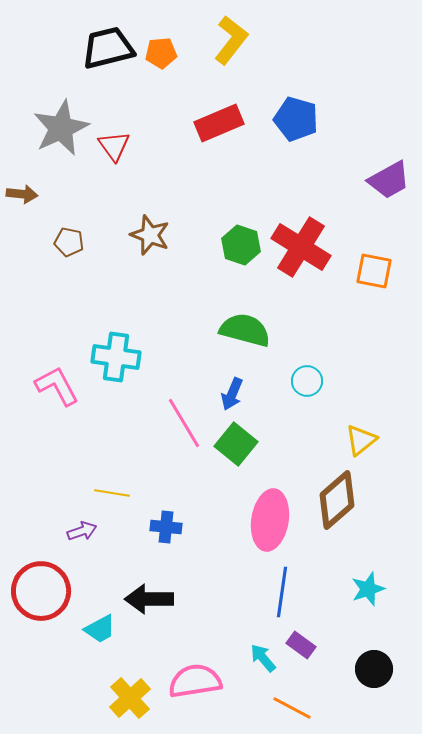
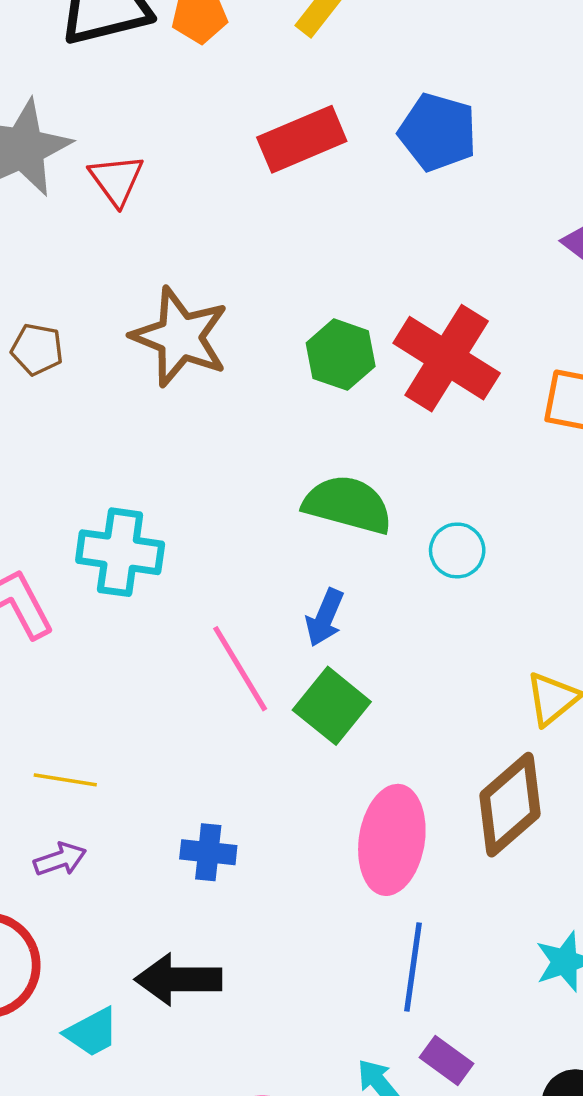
brown star: (150, 235) -> (180, 337), size x1.4
cyan circle: (307, 381) -> (457, 550), moved
yellow line: (112, 493) -> (65, 780), moved

